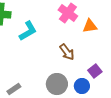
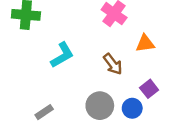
orange triangle: (90, 26) -> (145, 43), moved
cyan L-shape: (28, 31) -> (62, 55), moved

